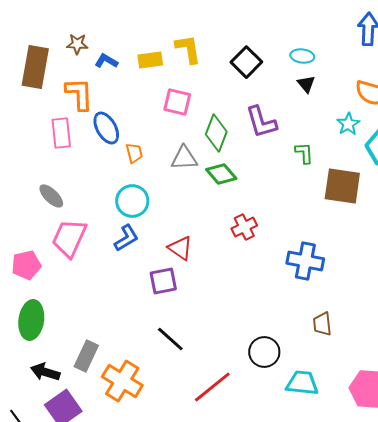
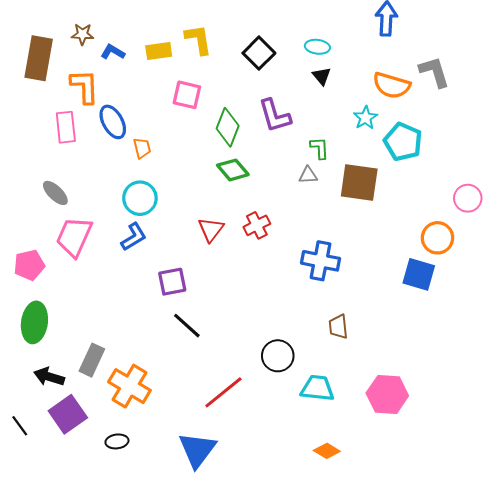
gray triangle: (184, 158) -> (308, 175), moved, size x0.7
red triangle: (180, 248) -> (211, 229), moved, turned 32
black line: (170, 339) -> (187, 326), moved

